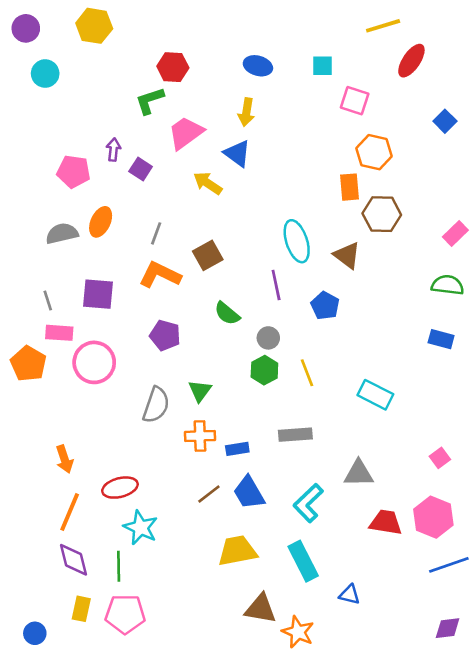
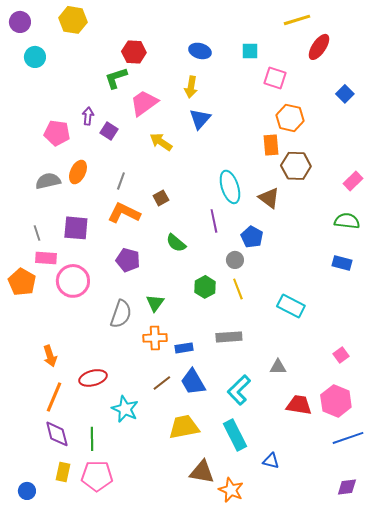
blue triangle: (237, 153) -> (200, 119), moved, turned 35
brown square: (208, 255) -> (161, 198), size x0.7
gray circle: (268, 338) -> (235, 260), moved
gray triangle: (359, 473) -> (278, 367), size x0.7
cyan star: (141, 528) -> (125, 409), moved

